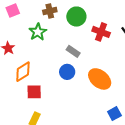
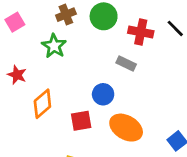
gray rectangle: (73, 51) -> (126, 64), moved
orange ellipse: (100, 79) -> (126, 128), moved
red square: (34, 92) -> (81, 121), moved

